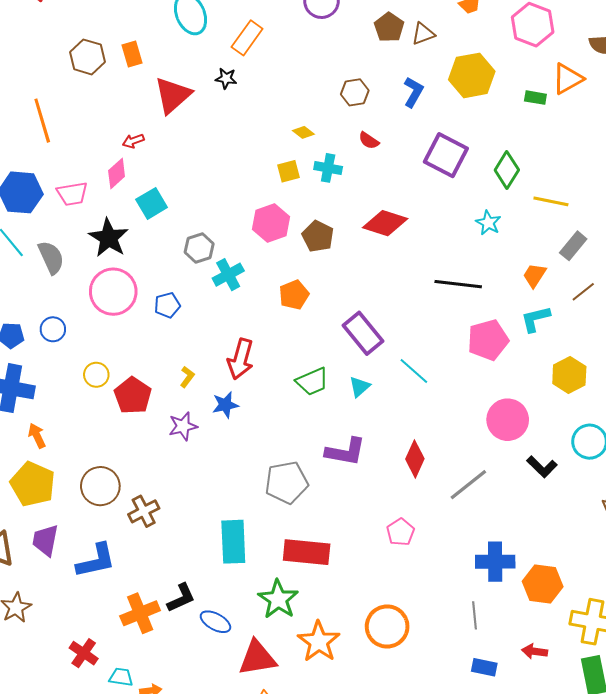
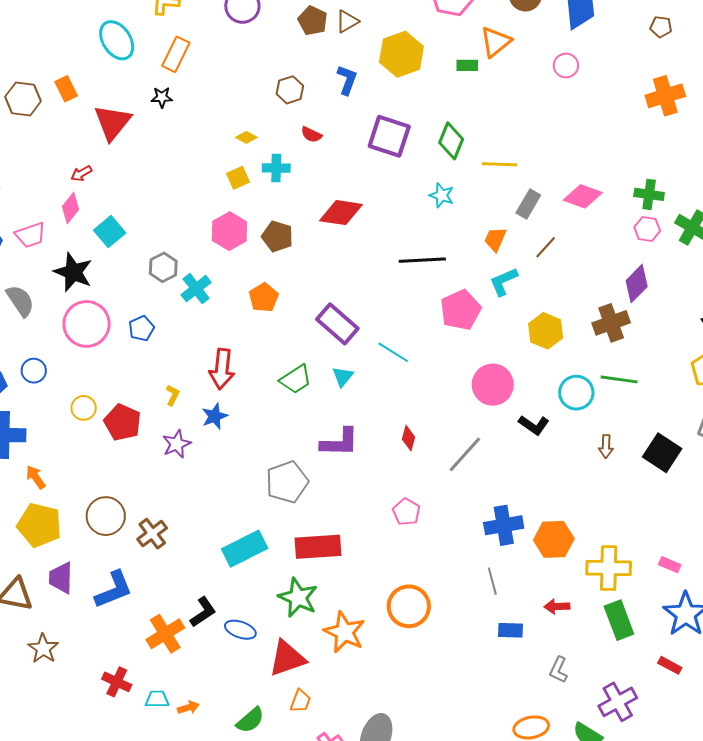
red diamond: (415, 459) -> (409, 438), size x0.7
cyan rectangle: (233, 542) -> (245, 549), turned 75

